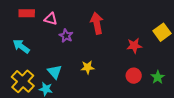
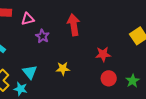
pink triangle: (51, 19) -> (28, 19), turned -32
red star: (134, 46) -> (103, 54), moved

